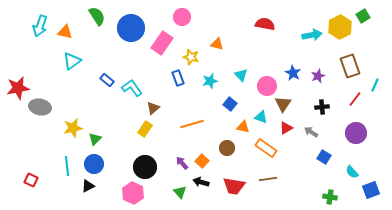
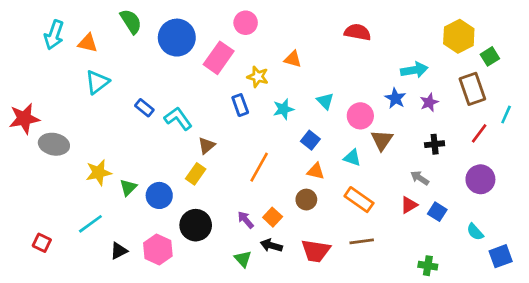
green square: (363, 16) -> (490, 56), moved
cyan arrow: (312, 35) -> (414, 70), moved
orange line: (192, 124) -> (259, 167), turned -45
orange triangle: (243, 127) -> (316, 171), moved
red triangle: (286, 128) -> (409, 205), moved
blue circle: (94, 164) -> (159, 195), moved
cyan line: (67, 166) -> (90, 224), turned 60
pink hexagon: (133, 193) -> (158, 249), moved
green cross: (330, 197) -> (428, 266), moved

